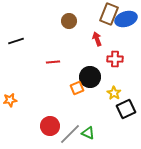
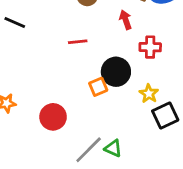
black line: (16, 41) -> (15, 22), turned 42
red line: (53, 62) -> (78, 42), moved
red circle: (50, 126) -> (53, 117), moved

